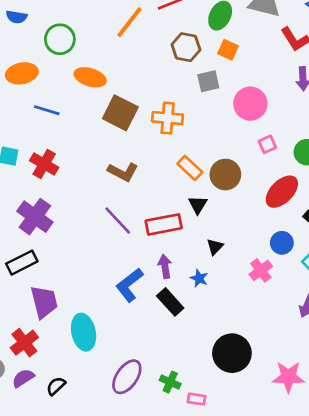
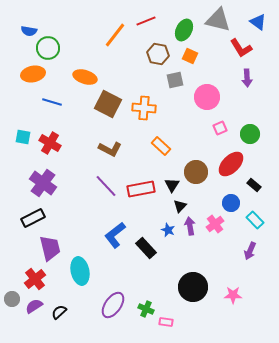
green circle: (60, 39) -> (48, 48), moved
brown circle: (225, 175) -> (196, 172), moved
black triangle: (198, 205) -> (172, 185), moved
purple arrow: (165, 266) -> (190, 226), moved
pink star: (288, 377) -> (233, 295), moved, size x0.7

